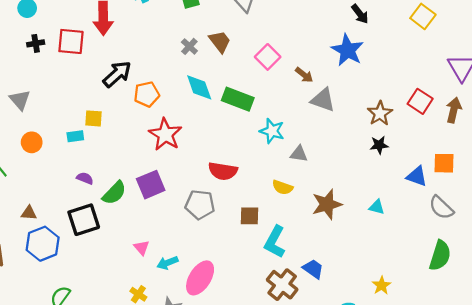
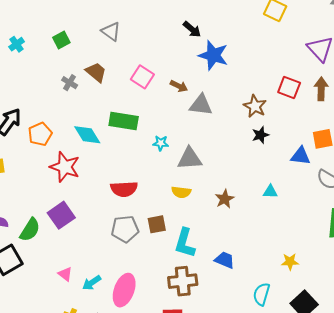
black arrow: (360, 14) -> (192, 29), moved
cyan diamond: (199, 87) -> (87, 135), moved
cyan star: (272, 131) -> (161, 143), size x0.7
gray triangle: (299, 154) -> (190, 159), size x1.5
brown star: (327, 204) -> (225, 199), size x0.7
gray pentagon: (200, 205) -> (125, 229), moved
brown cross: (282, 285) -> (183, 281), moved, turned -32
yellow star: (382, 285) -> (290, 262), turned -30

